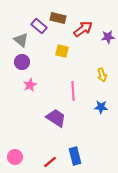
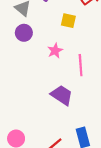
pink star: (30, 85) -> (55, 51), moved

